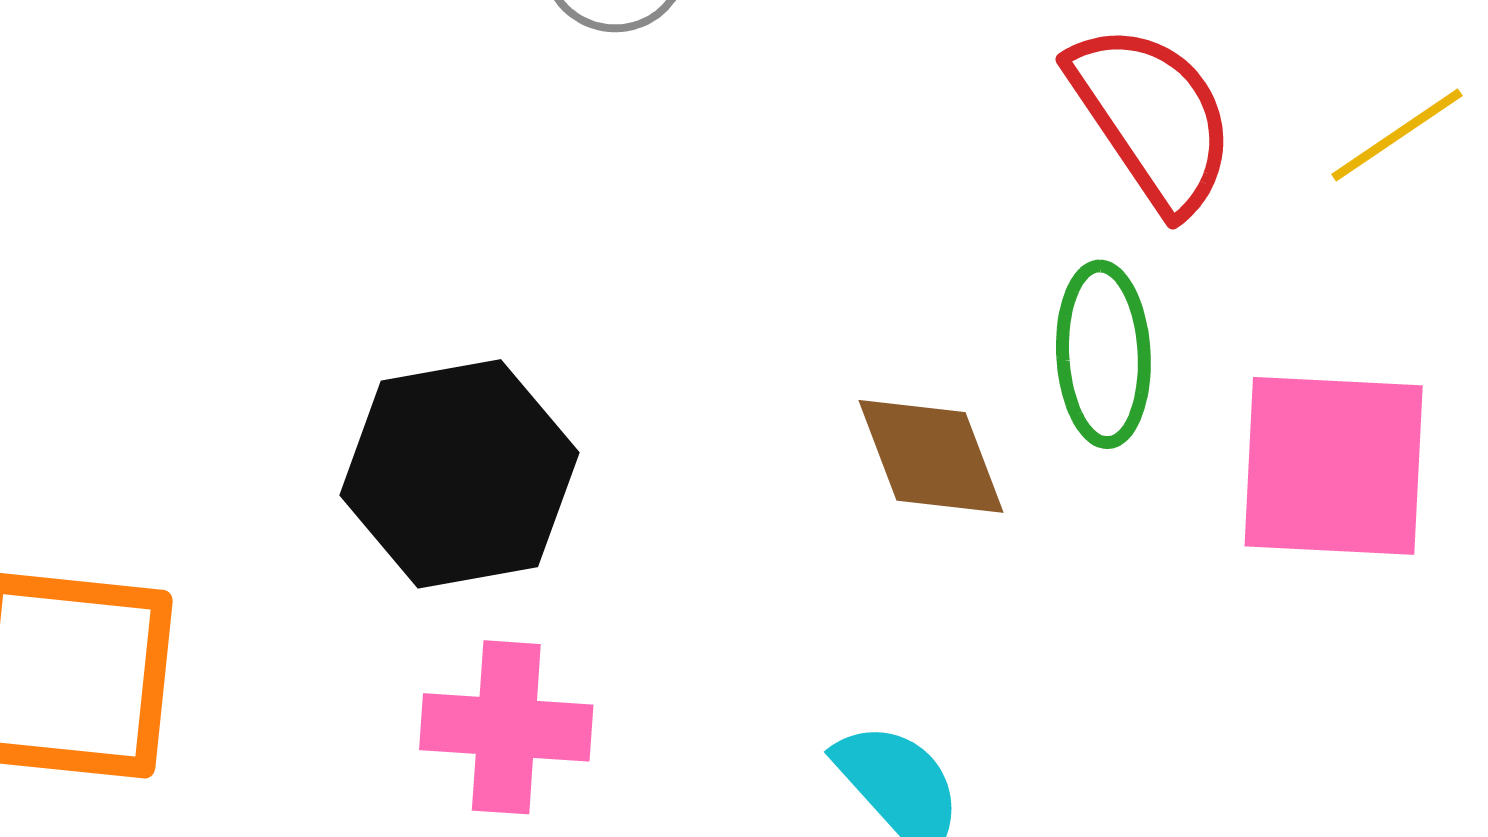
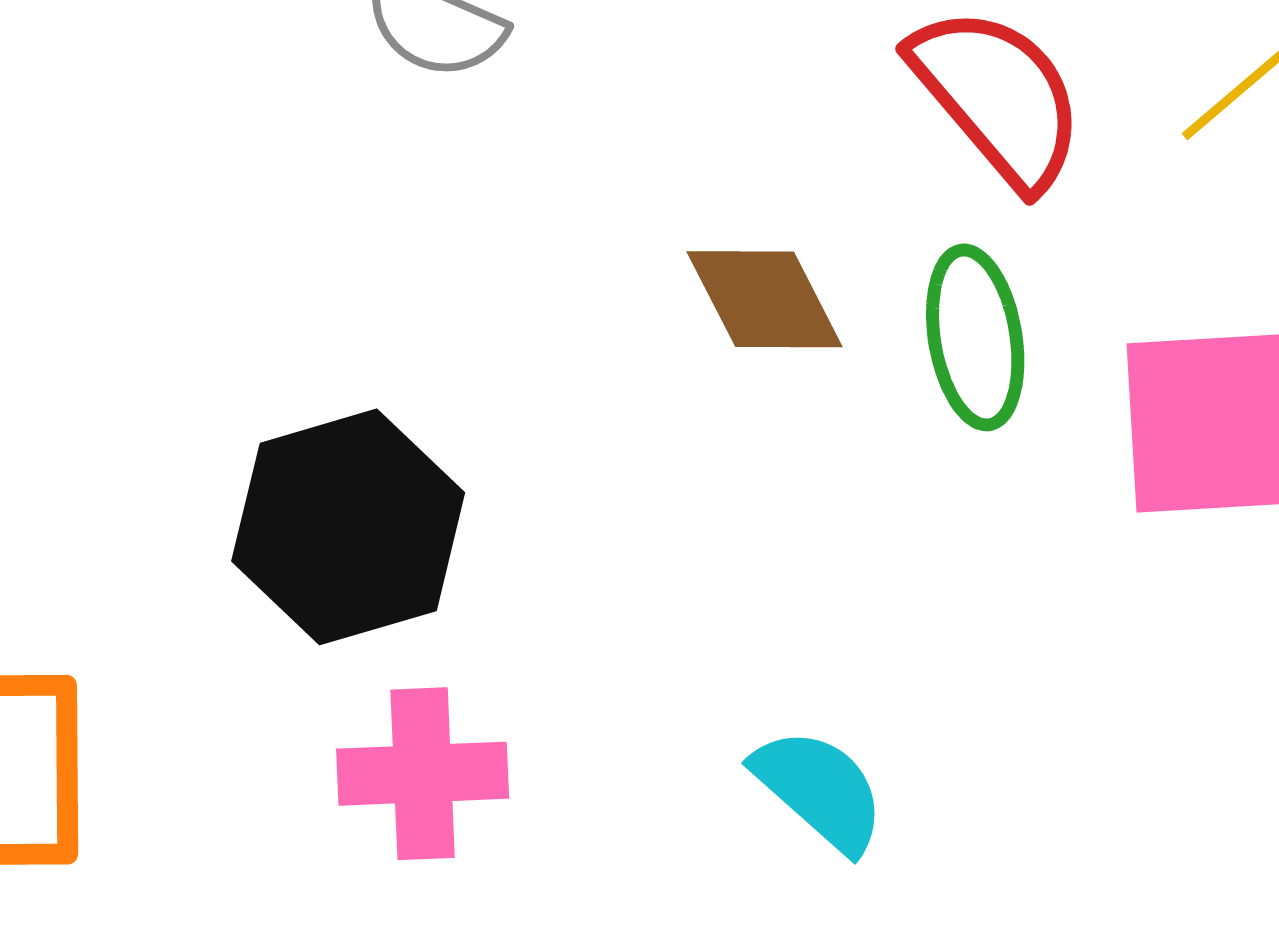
brown diamond: (931, 456) -> (765, 299), moved

